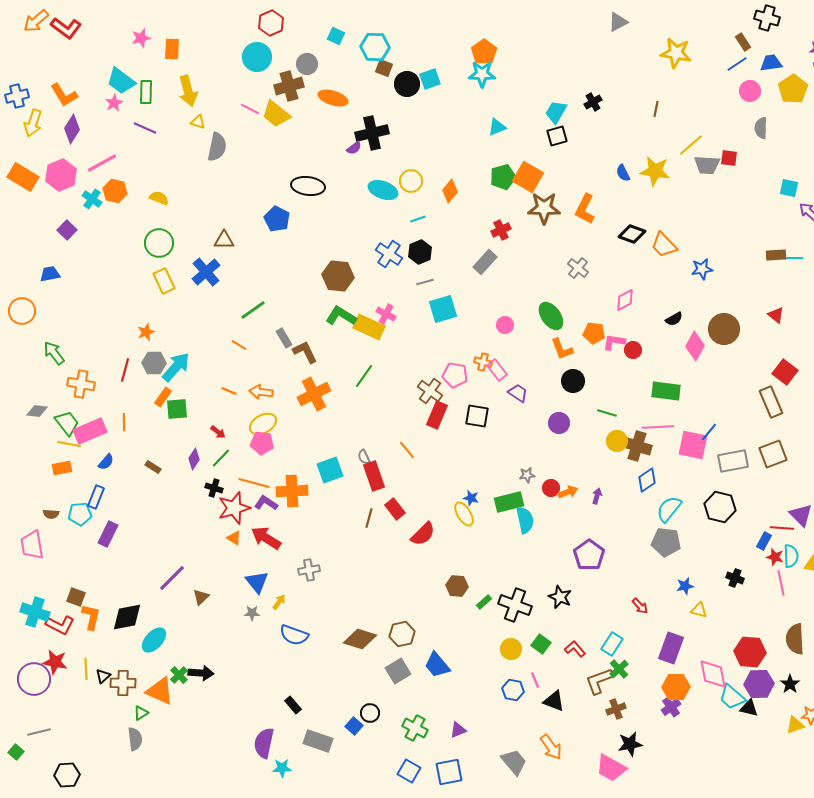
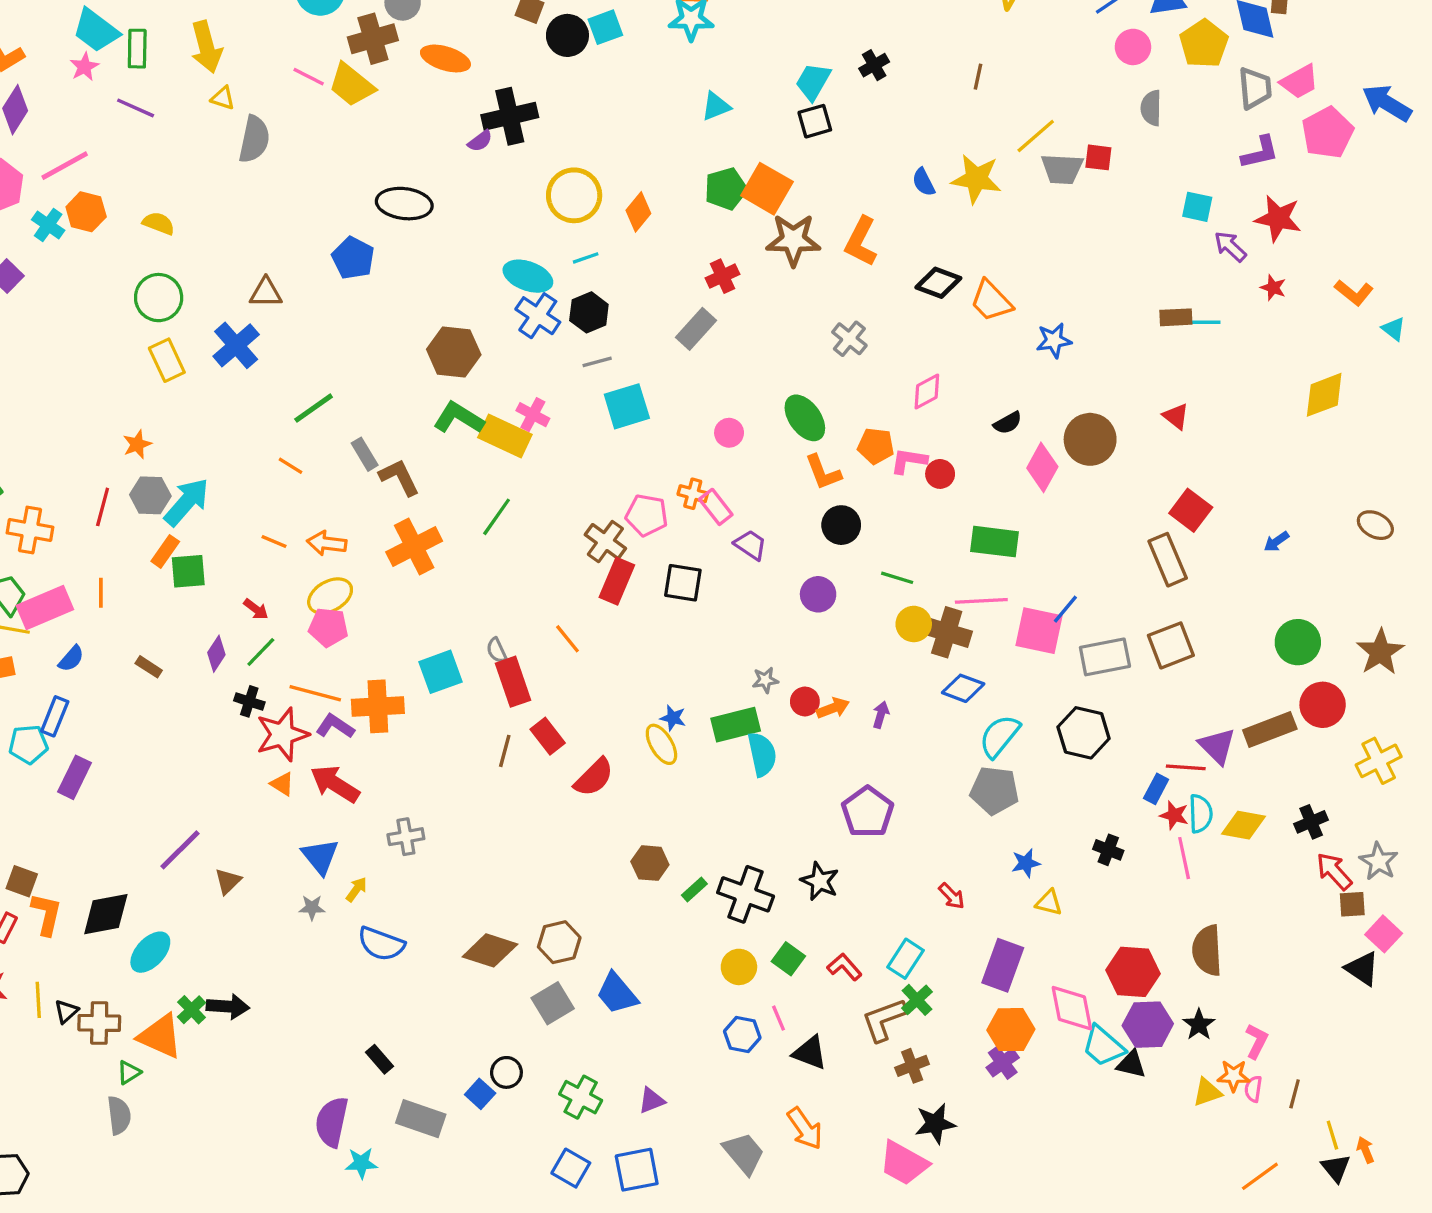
yellow circle: (411, 181) -> (574, 195), size x1.4
cyan ellipse: (383, 190) -> (528, 276), moved
blue diamond: (647, 480) -> (963, 688), turned 55

